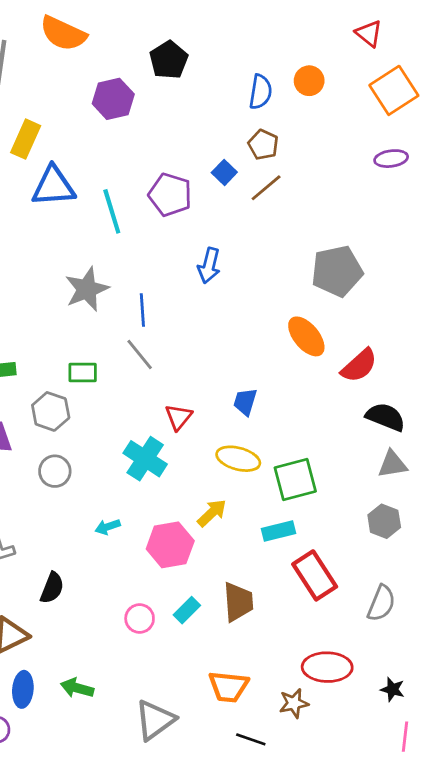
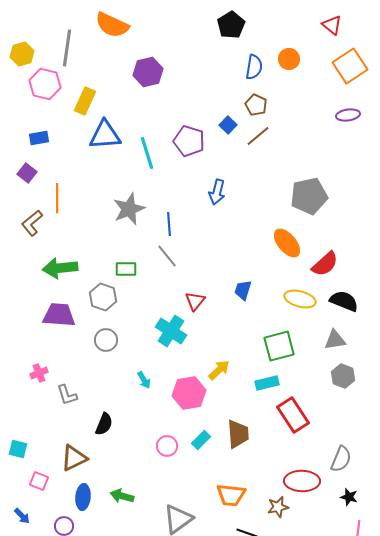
black pentagon: (169, 60) -> (231, 25), moved
yellow ellipse: (238, 459) -> (300, 299), moved
gray triangle: (392, 464) -> (335, 340), moved
cyan arrow: (108, 527) -> (144, 380), turned -102
gray semicircle: (381, 603) -> (341, 459), moved

